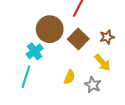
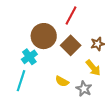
yellow semicircle: (69, 77) -> (62, 81), turned 96

